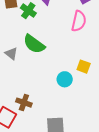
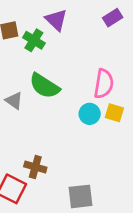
pink semicircle: (79, 21) -> (104, 84), moved
cyan circle: (65, 79) -> (90, 114), moved

